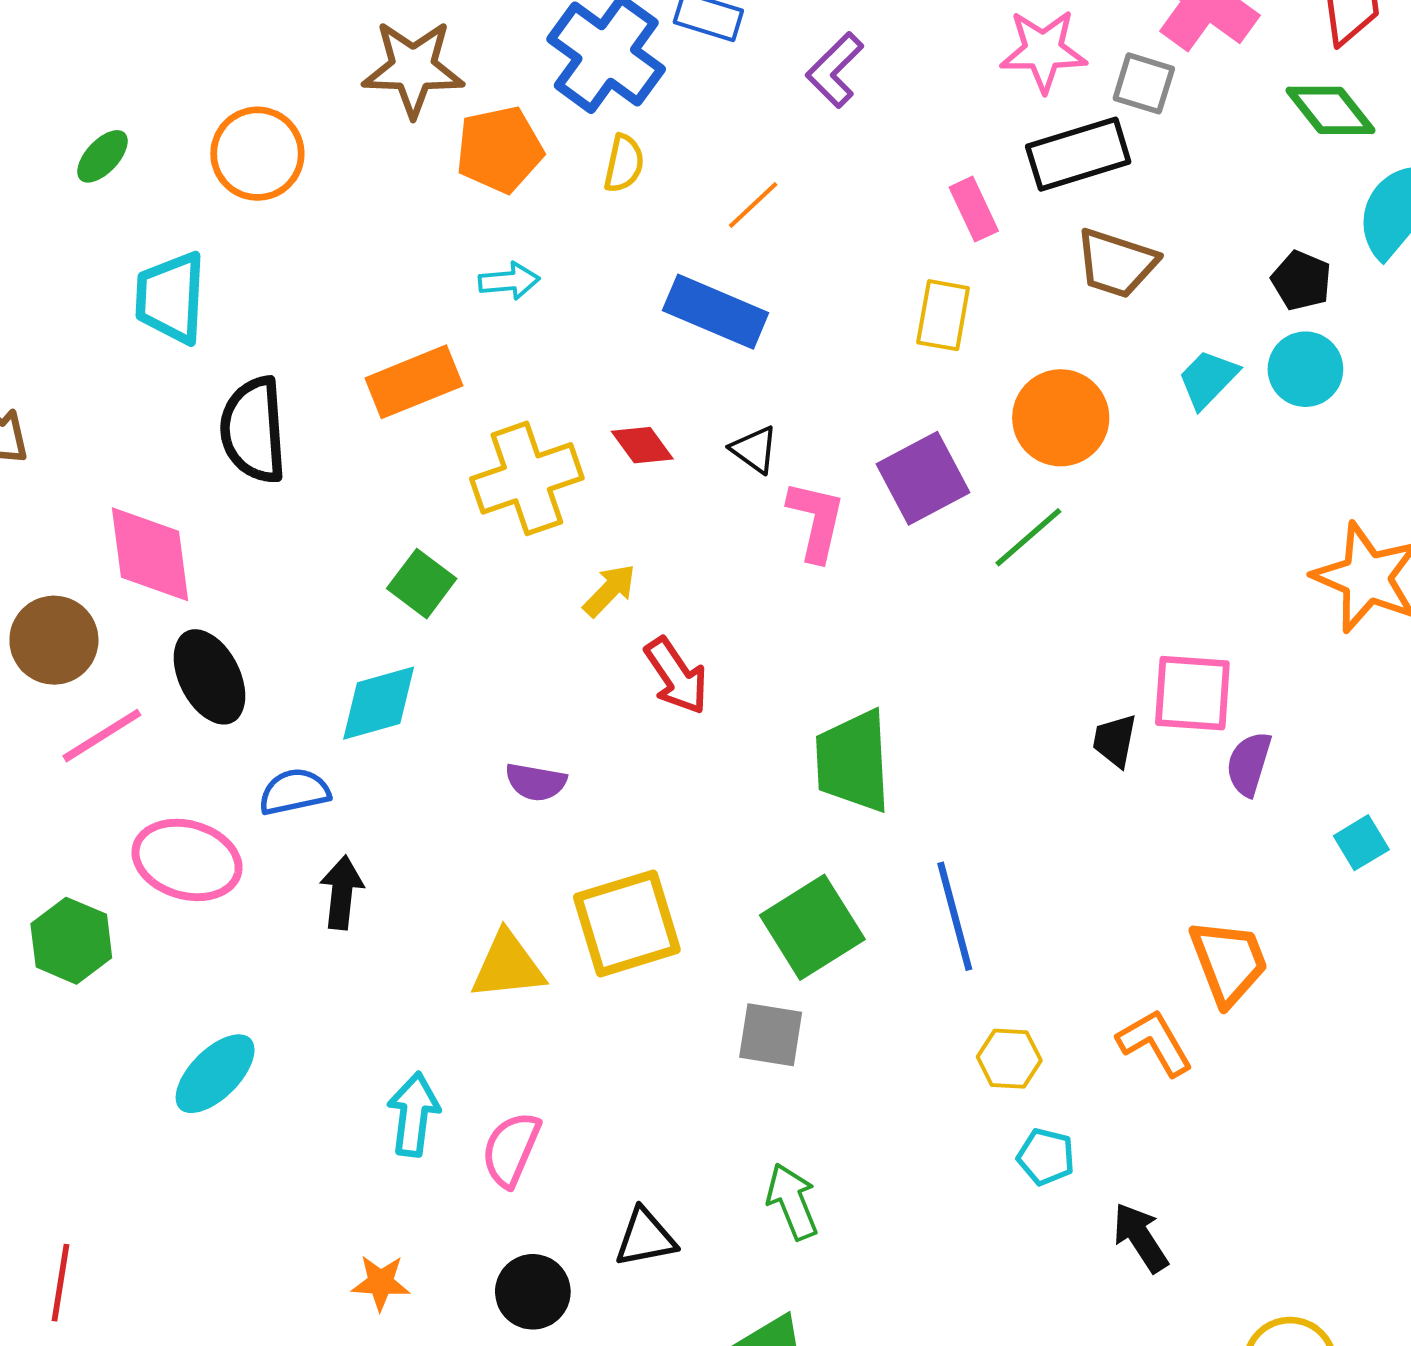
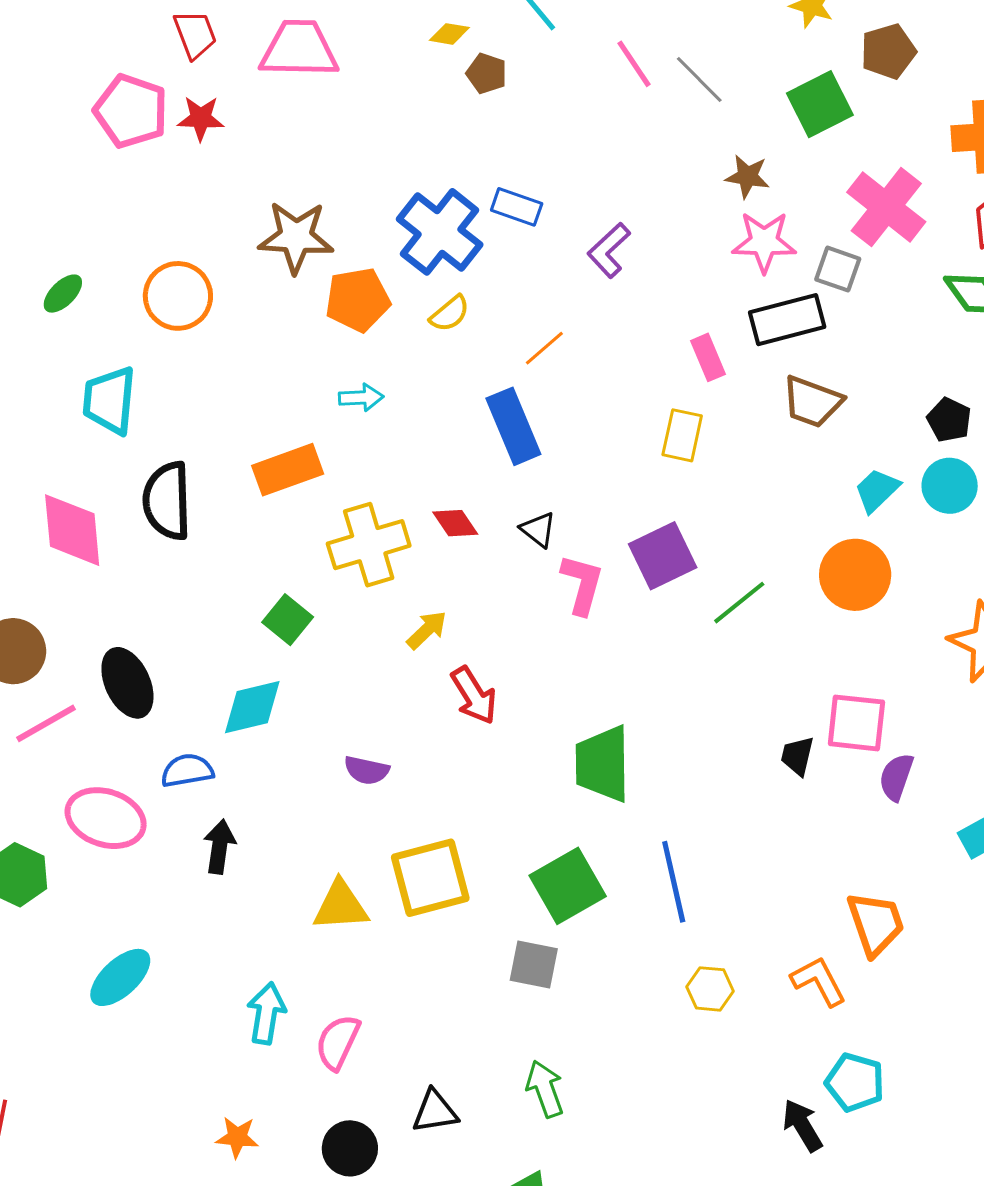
yellow semicircle: (624, 163) -> (450, 314), turned 36
blue rectangle: (716, 312) -> (513, 426), turned 42
orange circle: (1061, 418) -> (855, 575), moved
pink diamond: (150, 554) -> (72, 530), moved
cyan pentagon: (1046, 1157) -> (855, 1082), moved, size x1.4

